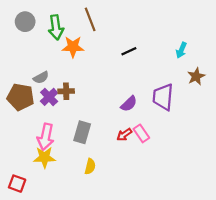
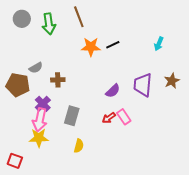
orange star: (73, 47) -> (91, 47), moved
brown star: (196, 76) -> (172, 81), moved
purple cross: (49, 97) -> (43, 104), moved

